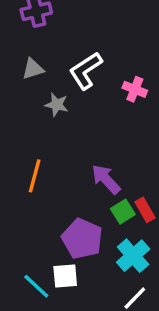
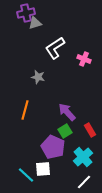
gray triangle: (33, 69) -> (35, 23), moved
gray star: (57, 105) -> (38, 77), moved
green square: (123, 212) -> (65, 131), moved

